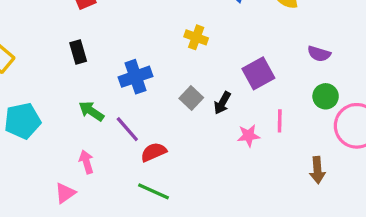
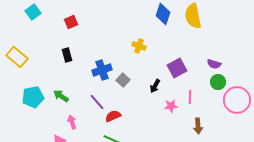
purple semicircle: (319, 54) -> (214, 64), moved
gray square: (191, 98) -> (123, 80), moved
green arrow: (91, 111) -> (61, 96), moved
brown arrow: (317, 170) -> (198, 126), moved

